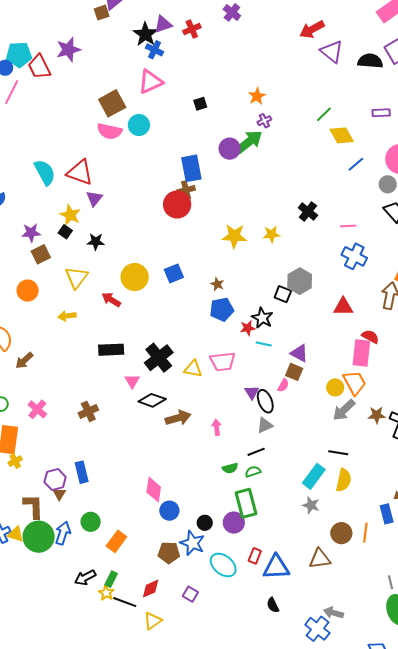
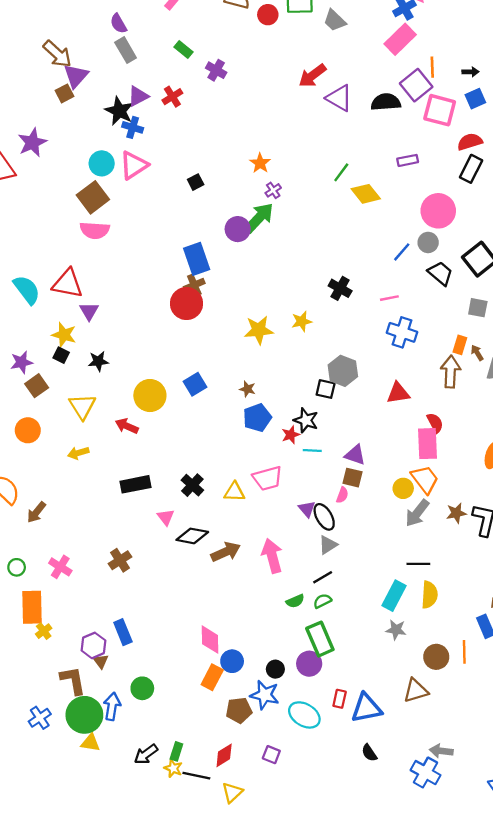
cyan circle: (139, 125) -> (102, 163), moved
blue line: (356, 164) -> (402, 252), moved
red semicircle: (370, 337) -> (435, 423), turned 42
black cross: (159, 358) -> (192, 485), size x0.7
pink arrow: (217, 427) -> (272, 556), size x1.8
yellow triangle: (16, 534) -> (90, 743), moved
orange rectangle: (116, 541) -> (212, 677), moved

